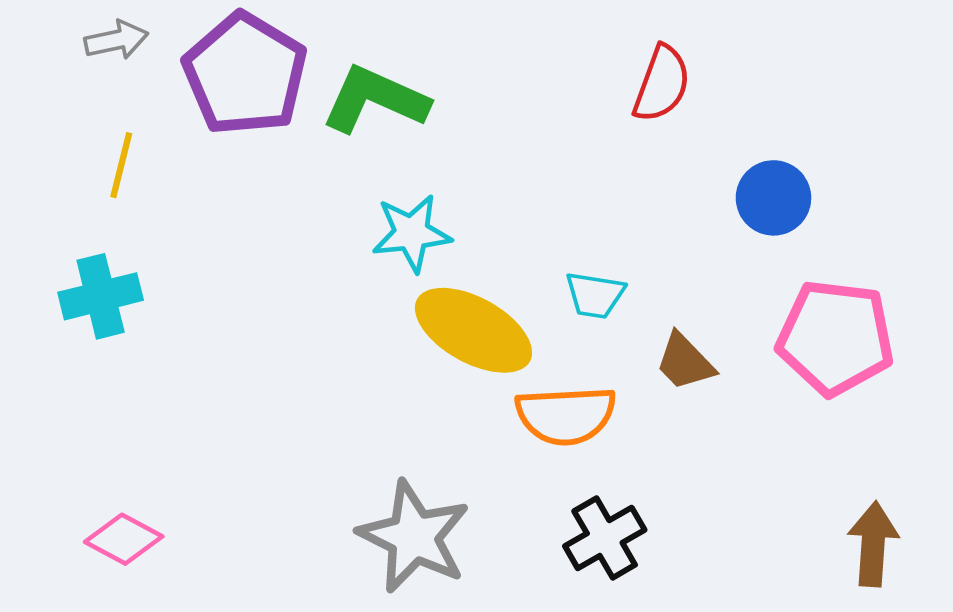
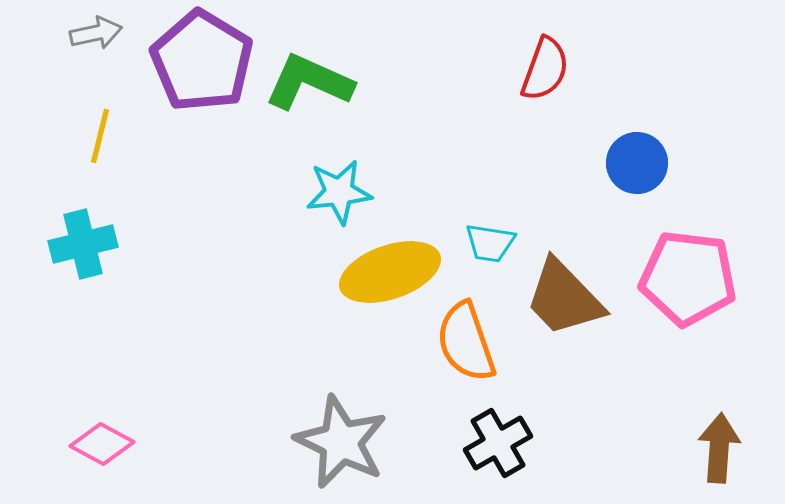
yellow ellipse: (473, 330) -> (390, 272), turned -48
brown trapezoid: (685, 362) -> (564, 298), size x1.6
orange semicircle: (566, 415) -> (466, 342), turned 74

